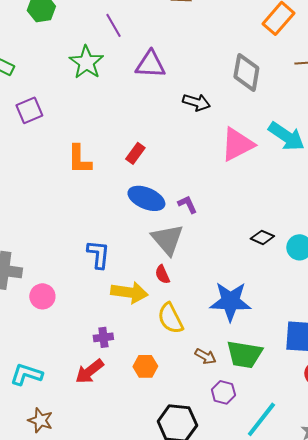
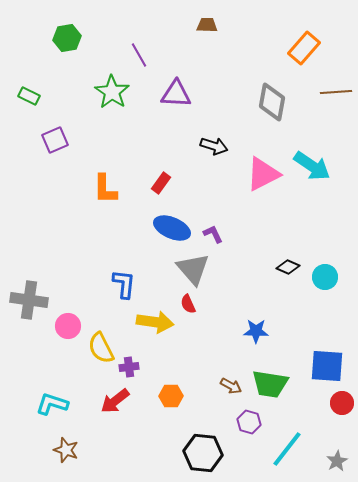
black arrow: (196, 102) -> (214, 146), moved
blue star: (230, 301) -> (256, 331), size x0.6
yellow semicircle: (170, 318) -> (101, 348), moved

